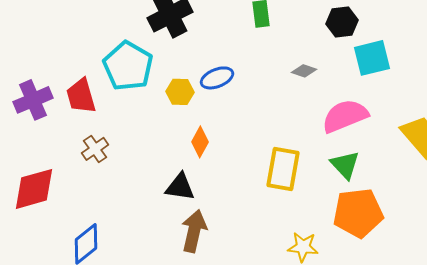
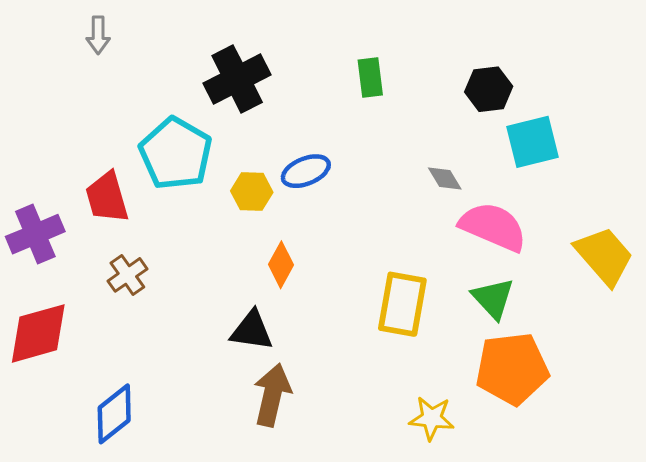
gray diamond: (304, 71) -> (445, 178), moved, turned 40
purple cross: (33, 100) -> (35, 234), moved
pink semicircle: (345, 116) -> (493, 227), turned 45

